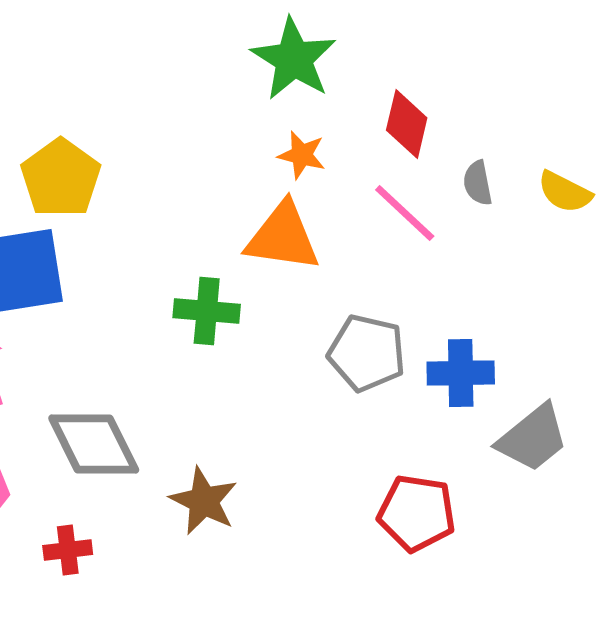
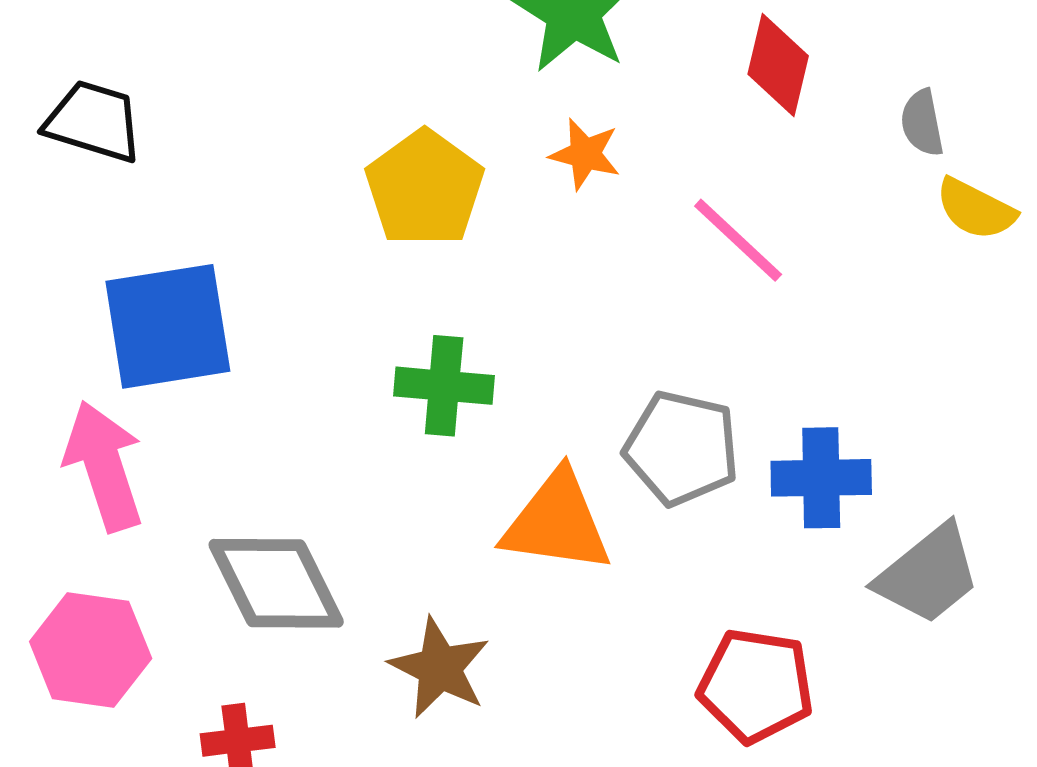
red diamond: (407, 124) -> (778, 65), moved
yellow pentagon: (61, 178) -> (425, 188), moved
gray semicircle: (478, 183) -> (922, 123), moved
orange triangle: (283, 237) -> (557, 522), moved

